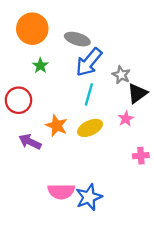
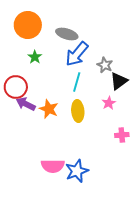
yellow ellipse: (90, 128) -> (78, 111), turned -70
purple arrow: (30, 142) -> (26, 104), moved

